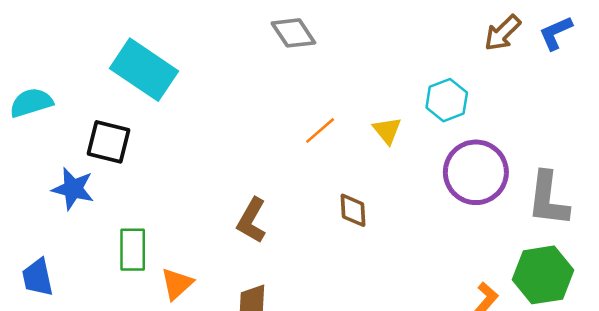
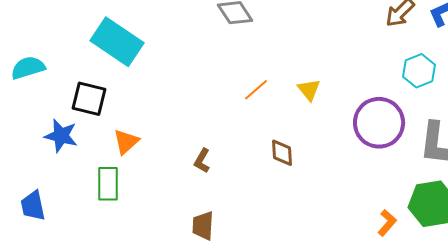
cyan hexagon: (447, 100) -> (419, 71), moved
brown L-shape: (252, 220) -> (202, 161), size x0.7
orange triangle: (177, 284) -> (126, 142), moved

